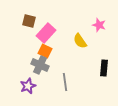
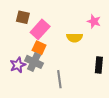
yellow semicircle: (80, 41) -> (75, 38), turned -56
purple star: (28, 86) -> (18, 65), moved

